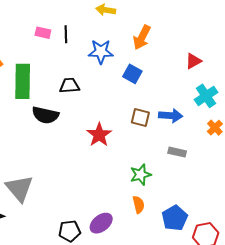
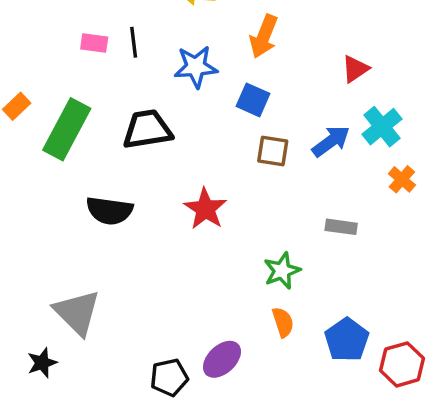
green rectangle: (23, 81) -> (67, 129), turned 32
black trapezoid: (69, 86) -> (147, 129), size x1.4
black semicircle: (45, 115) -> (109, 211), moved
blue arrow: (171, 116) -> (331, 141), moved, turned -35
brown square: (140, 118) -> (273, 151), moved

